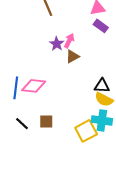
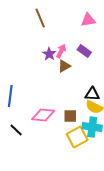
purple rectangle: (101, 26) -> (84, 51), moved
pink diamond: (34, 86) -> (43, 115), moved
brown square: (46, 121) -> (70, 116), moved

